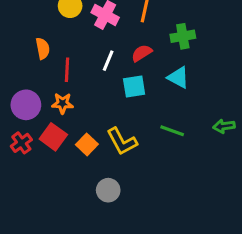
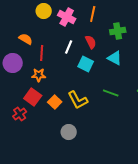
orange semicircle: (43, 48) -> (26, 39), turned -48
red semicircle: (142, 53) -> (91, 42), turned 96
cyan square: (134, 87) -> (86, 64), turned 35
purple circle: (26, 105) -> (13, 63), moved
red cross: (21, 143) -> (20, 114), moved

